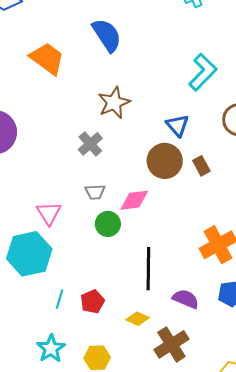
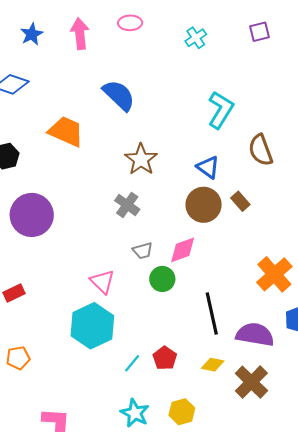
cyan line: (59, 299) -> (132, 363), turned 36
purple semicircle: (186, 299) -> (255, 334), size x1.4

